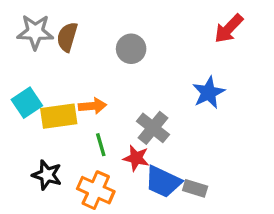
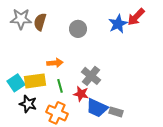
blue star: (208, 93) -> (118, 24), moved
cyan square: (27, 103) -> (16, 83), moved
yellow rectangle: (59, 116) -> (35, 81), moved

